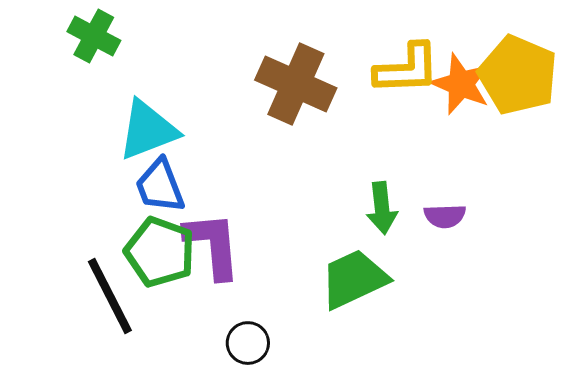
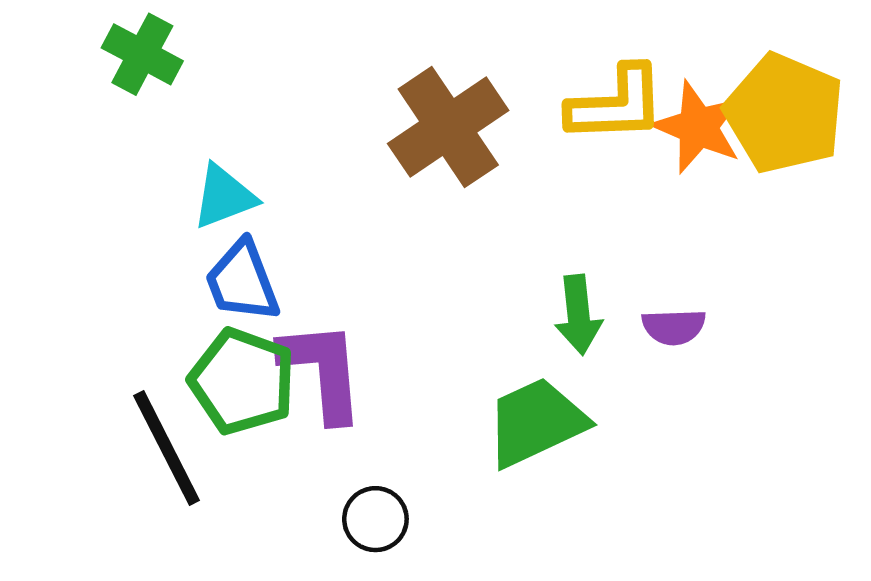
brown cross: (296, 84) -> (448, 127), turned 32
cyan triangle: (148, 130) -> (224, 197), size x0.7

